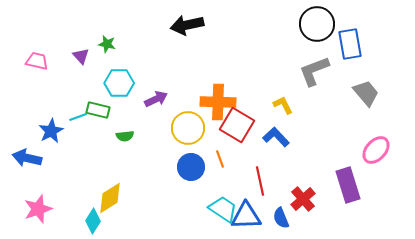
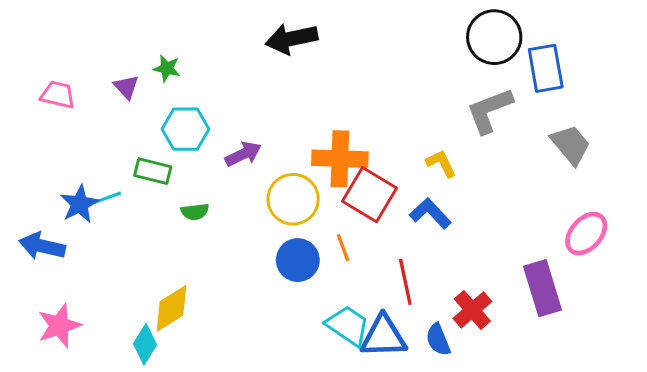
cyan line: (78, 117) -> (108, 198), moved

